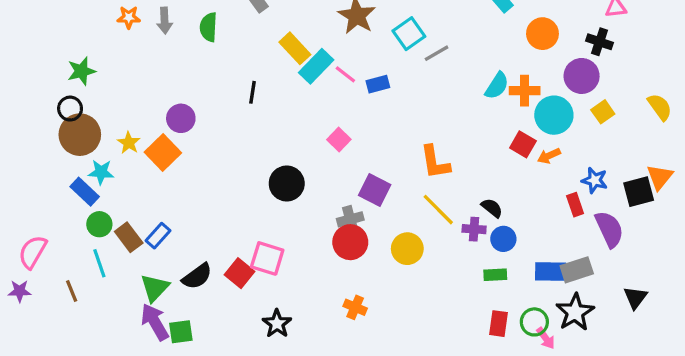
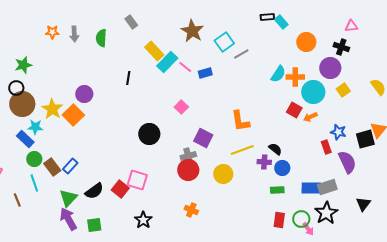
yellow star: (129, 143) -> (52, 109), size x1.5
yellow line: (438, 210) -> (242, 150), turned -65
green square: (181, 332) -> (94, 225), moved

